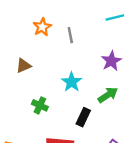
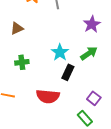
cyan star: (71, 82) -> (60, 52), moved
green cross: (40, 105) -> (22, 62), moved, turned -32

